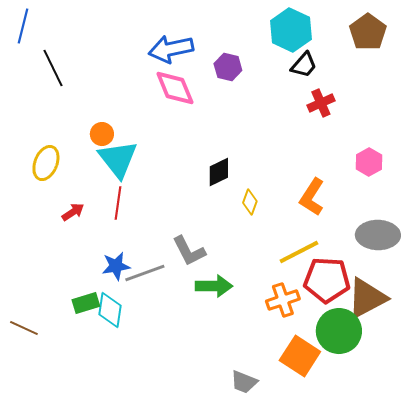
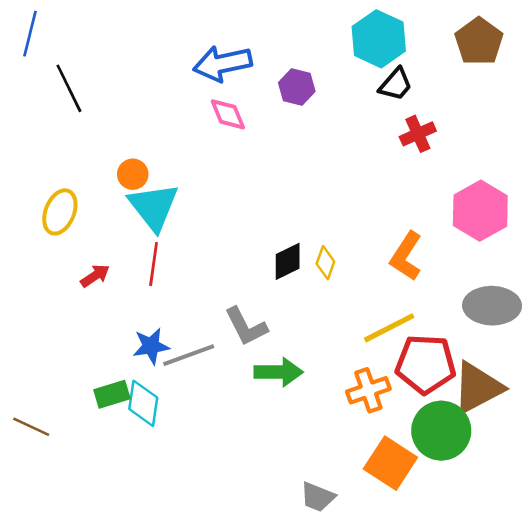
pink diamond: (175, 88) -> (228, 114), size x0.7
pink hexagon: (369, 162) -> (480, 211), size x1.6
black diamond: (219, 172) -> (288, 261), moved

